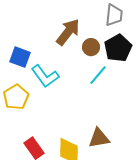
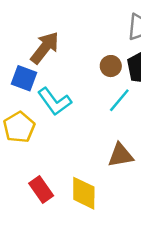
brown arrow: (68, 32) -> (45, 48), moved
brown triangle: (99, 138) -> (121, 155), moved

